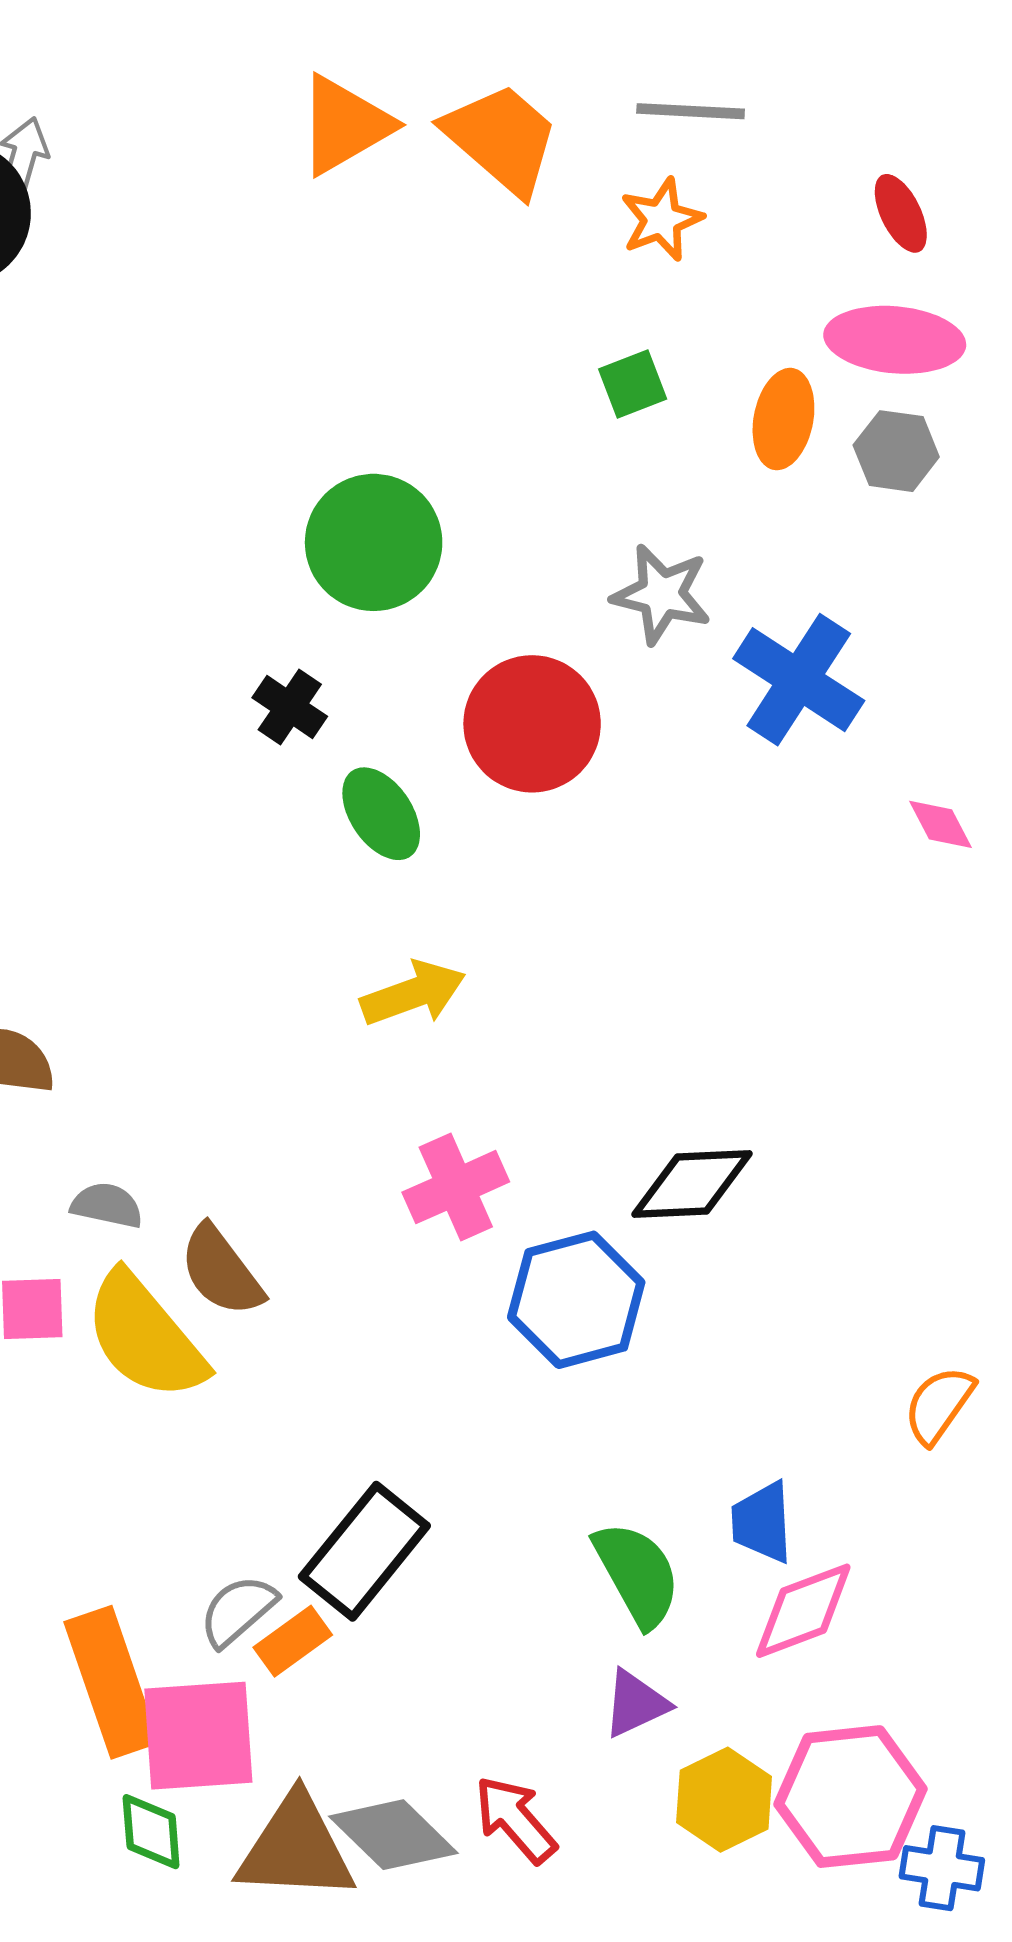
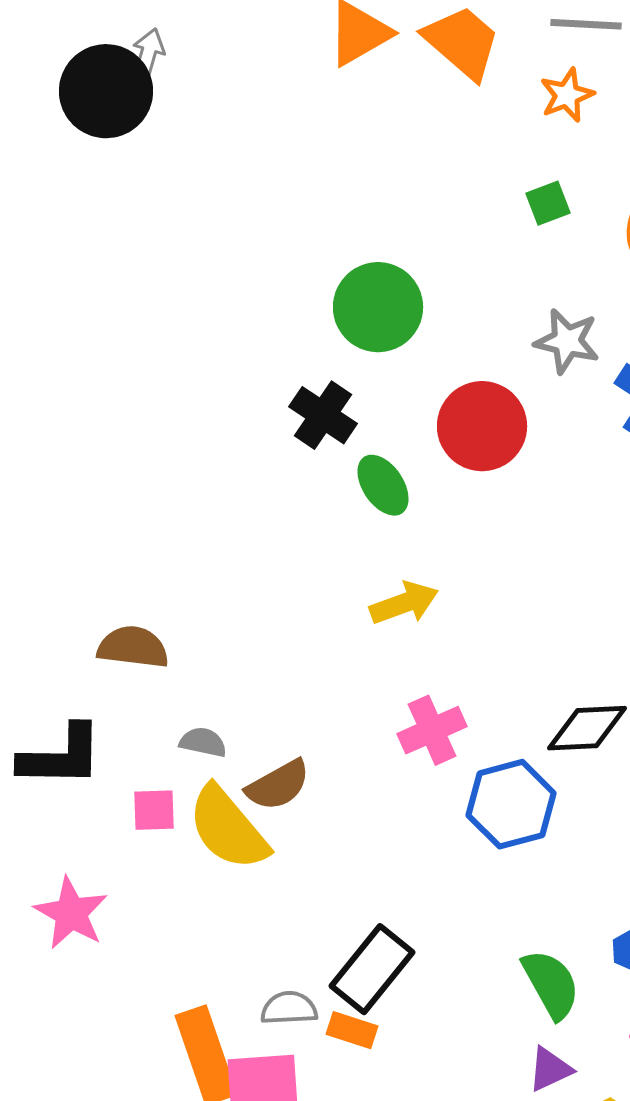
black cross: (290, 707) -> (323, 415), size x1.4
brown semicircle: (221, 1271) -> (278, 785), turned -82
gray semicircle: (238, 1611) -> (289, 1008), turned 38
orange rectangle: (293, 1641) -> (352, 1030), moved, turned 54

